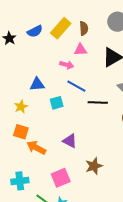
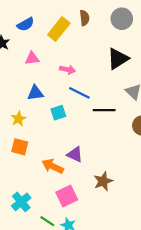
brown semicircle: (84, 28) -> (84, 18), moved
blue semicircle: (35, 31) -> (26, 24), moved
pink triangle: (80, 50) -> (32, 58), moved
orange arrow: (36, 148) -> (53, 166), moved
cyan cross: (20, 181) -> (21, 202), turned -30

